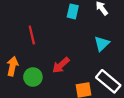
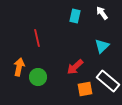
red arrow: (61, 65) -> (75, 67), moved

